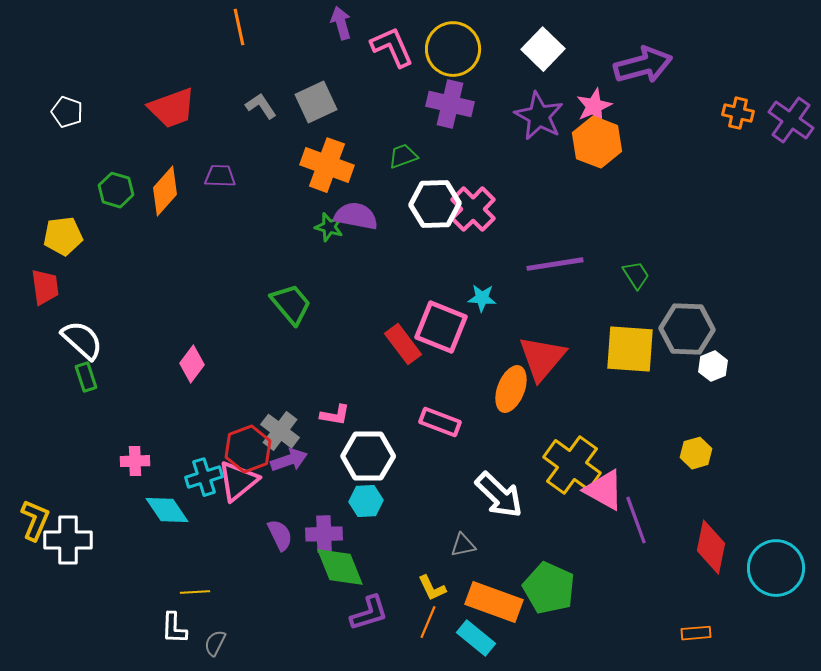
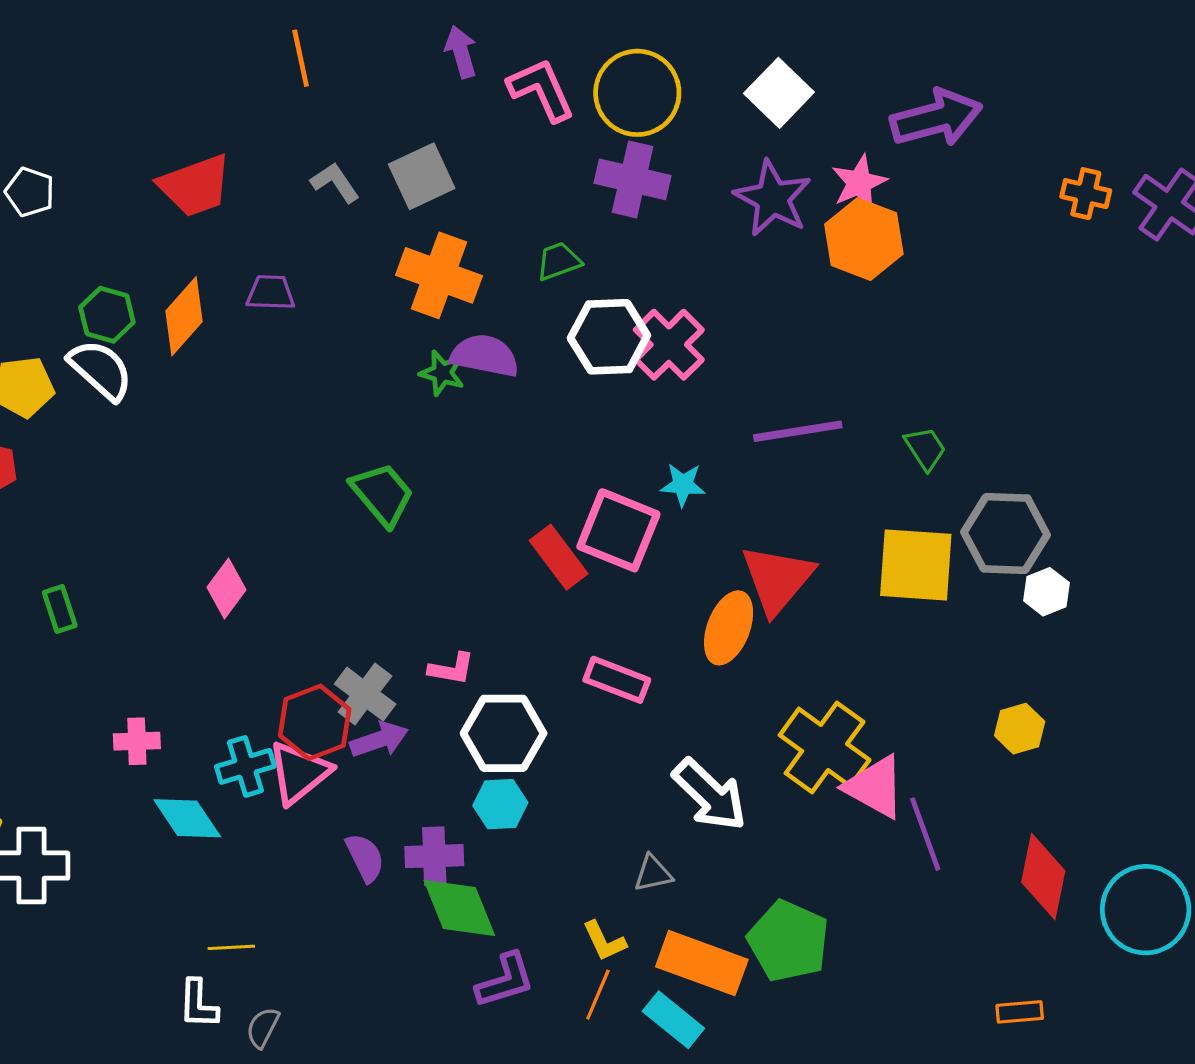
white semicircle: (82, 340) -> (101, 370), moved

